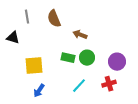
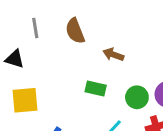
green circle: (87, 58) -> (137, 97), moved
yellow square: (34, 66) -> (25, 100), moved

